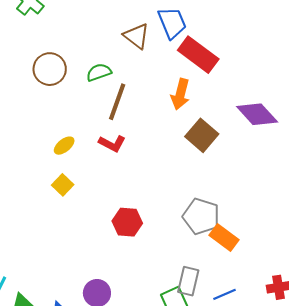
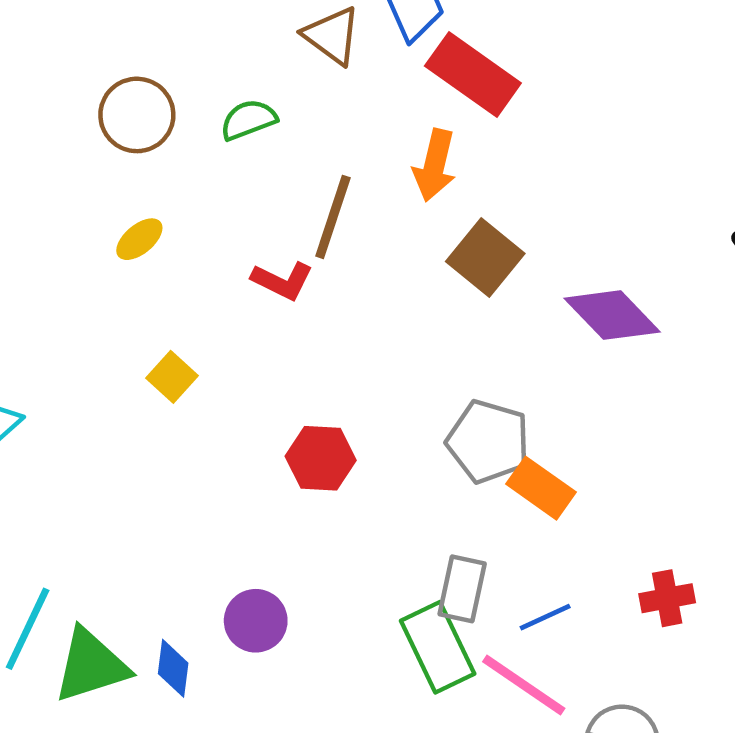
brown line: (117, 102) -> (333, 217), moved
purple diamond: (257, 114) -> (612, 315), moved
yellow ellipse: (64, 146) -> (139, 239), moved

